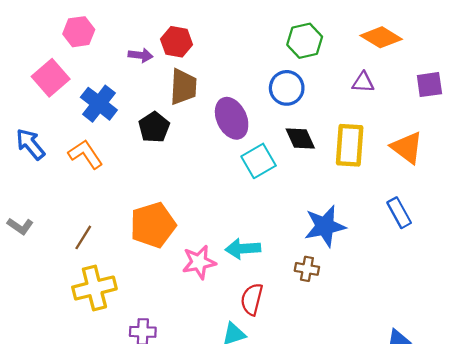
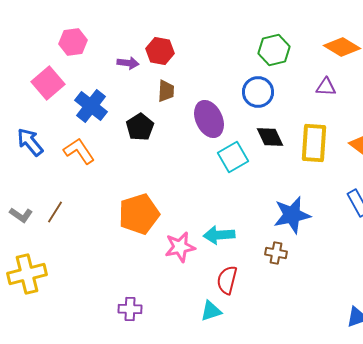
brown trapezoid: (183, 87) -> (166, 91), size x0.7
brown line: (83, 237) -> (55, 212), moved
yellow cross: (94, 288) -> (27, 274), moved

